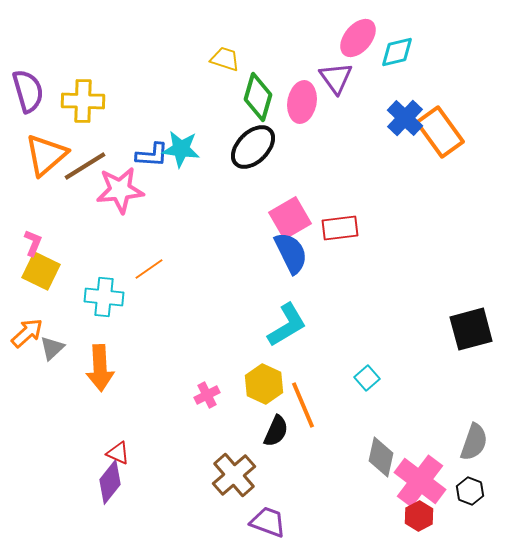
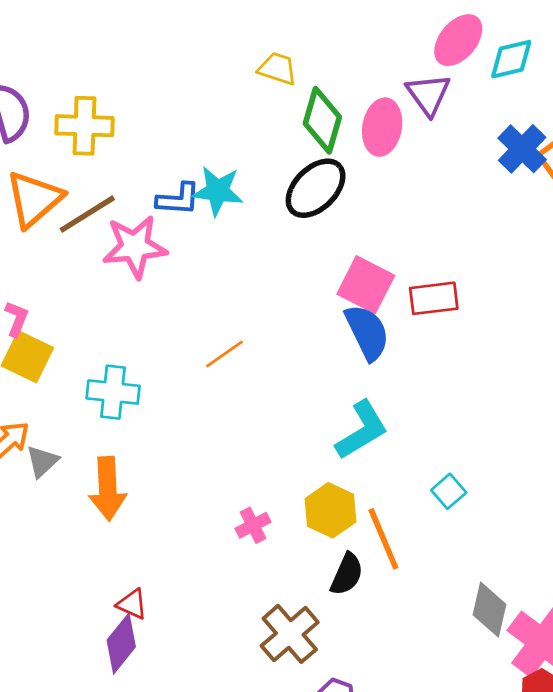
pink square: (290, 218) -> (366, 285), turned -33
orange line: (149, 269) -> (224, 354), moved
cyan square: (367, 378) -> (449, 491), moved

